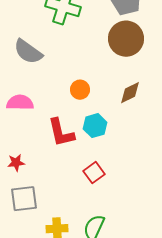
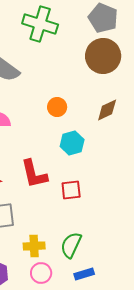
red L-shape: (61, 133) -> (34, 174), moved
red square: (94, 173) -> (71, 190), turned 30

